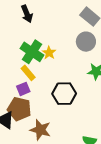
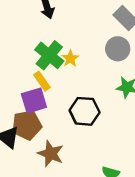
purple square: (23, 89) -> (34, 101), size x1.5
brown pentagon: (19, 109) -> (27, 125), turned -30

